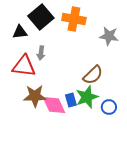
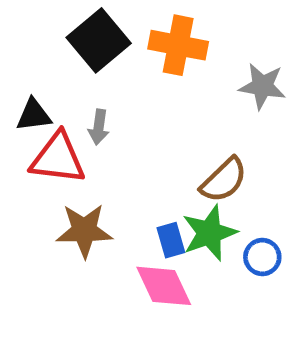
black triangle: (20, 32) -> (34, 115), moved
pink diamond: (54, 105) -> (164, 286), moved

